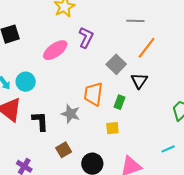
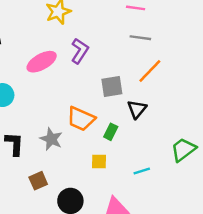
gray square: (116, 64) -> (112, 87), turned 30
orange trapezoid: (93, 94) -> (81, 119), turned -80
cyan line: (168, 149) -> (142, 171), moved

